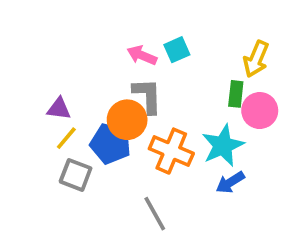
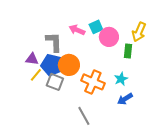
gray L-shape: (147, 96) -> (54, 42), moved
pink circle: (260, 111) -> (109, 37), moved
blue pentagon: (111, 144) -> (52, 65), moved
cyan star: (223, 146) -> (121, 79), size x0.6
gray square: (76, 175) -> (55, 82), moved

